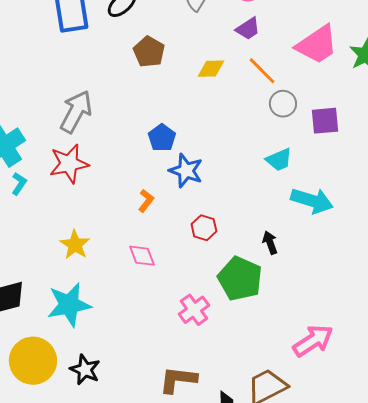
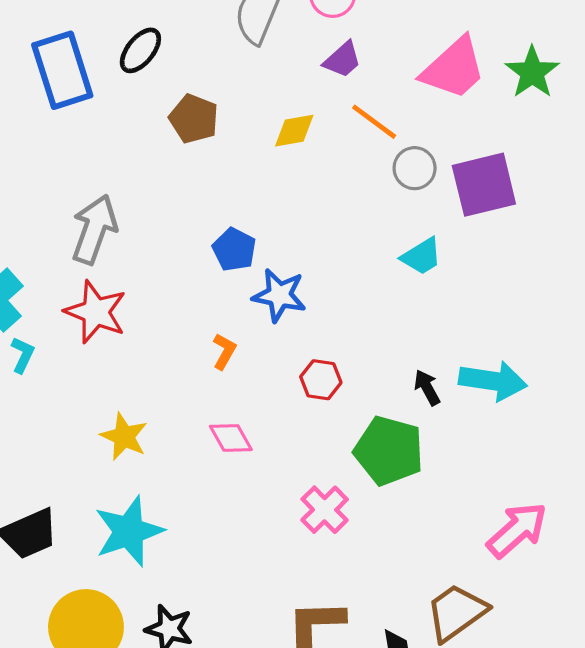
purple square: (325, 121) -> (484, 185), size x1.4
red star: (69, 164) -> (96, 312), turned -30
cyan arrow: (312, 201) -> (493, 381), moved

